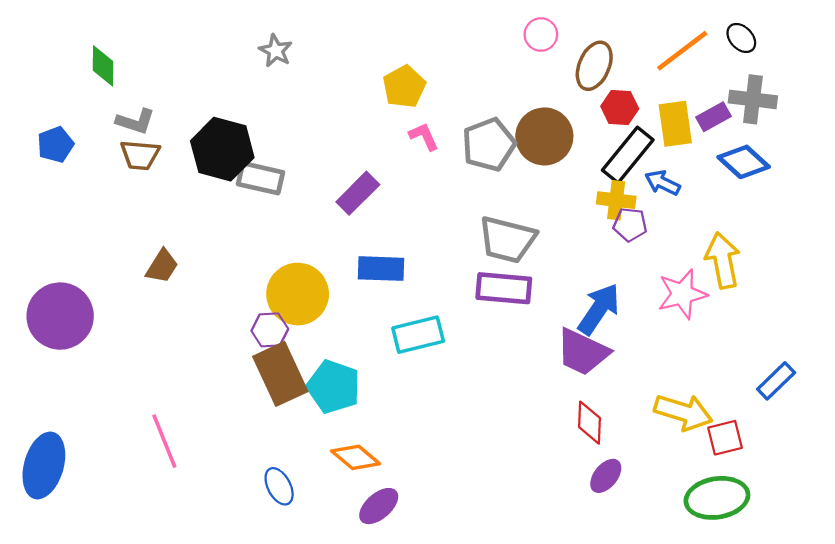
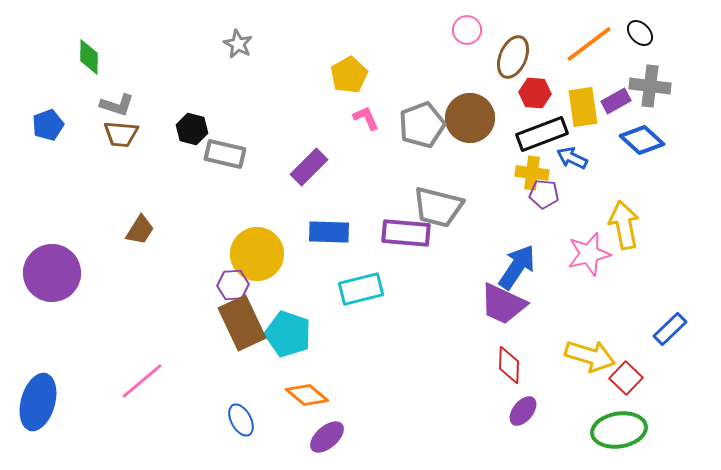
black hexagon: (222, 149) -> (192, 129), size x0.6
black rectangle: (628, 155) -> (542, 134), turned 30
purple rectangle: (504, 288) -> (406, 233), moved
red square: (725, 438) -> (626, 378), turned -32
pink line: (164, 441) -> (142, 381), turned 72

